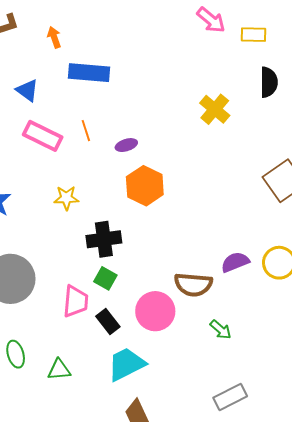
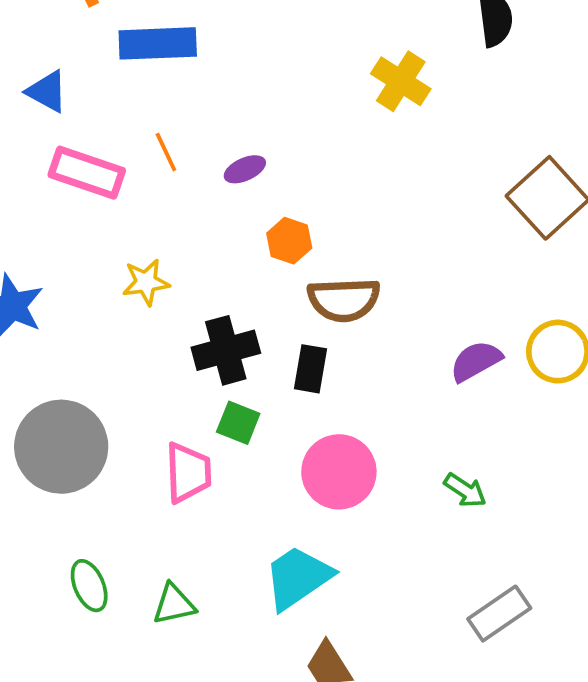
orange hexagon: (145, 186) -> (289, 241), size x0.6
brown semicircle: (193, 285) -> (344, 300), moved
black rectangle: (108, 321) -> (311, 369), moved, turned 55

